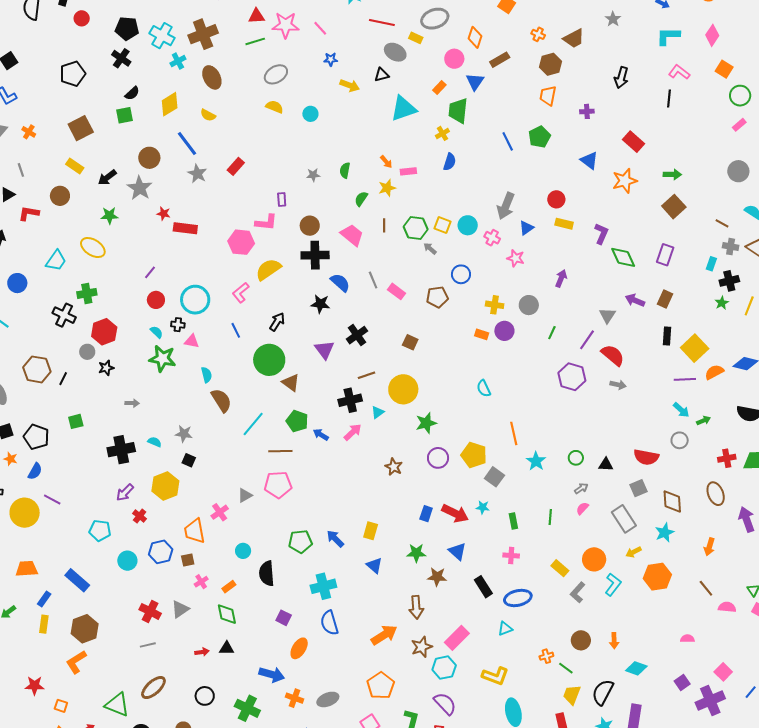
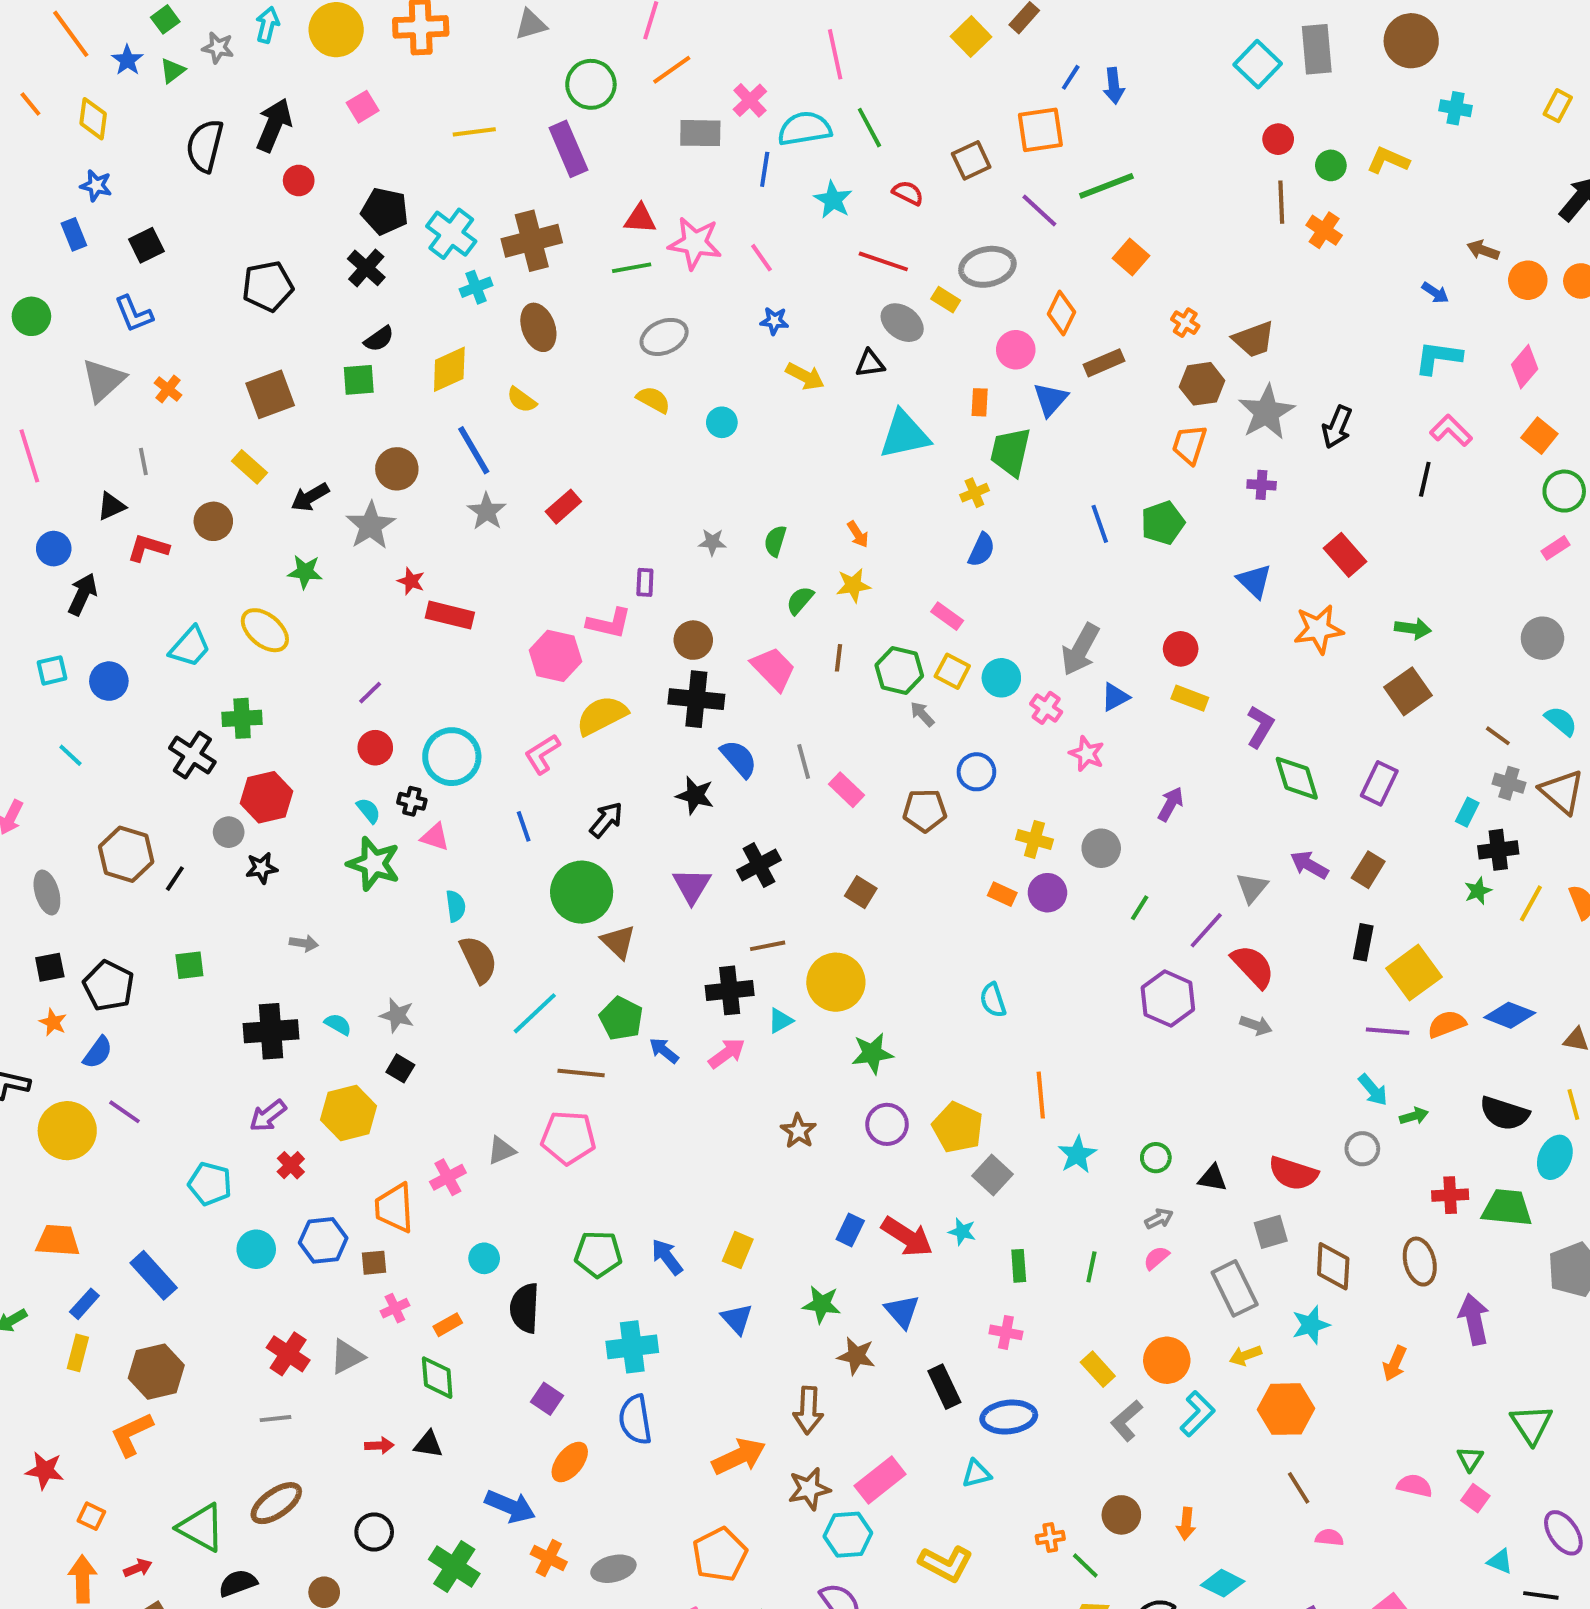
gray star: (613, 19) -> (1266, 412), moved, size x1.8
orange rectangle: (439, 88) -> (980, 402), turned -48
pink rectangle: (408, 171) -> (947, 616), moved, turned 35
brown line: (706, 588) -> (1299, 1488), moved

